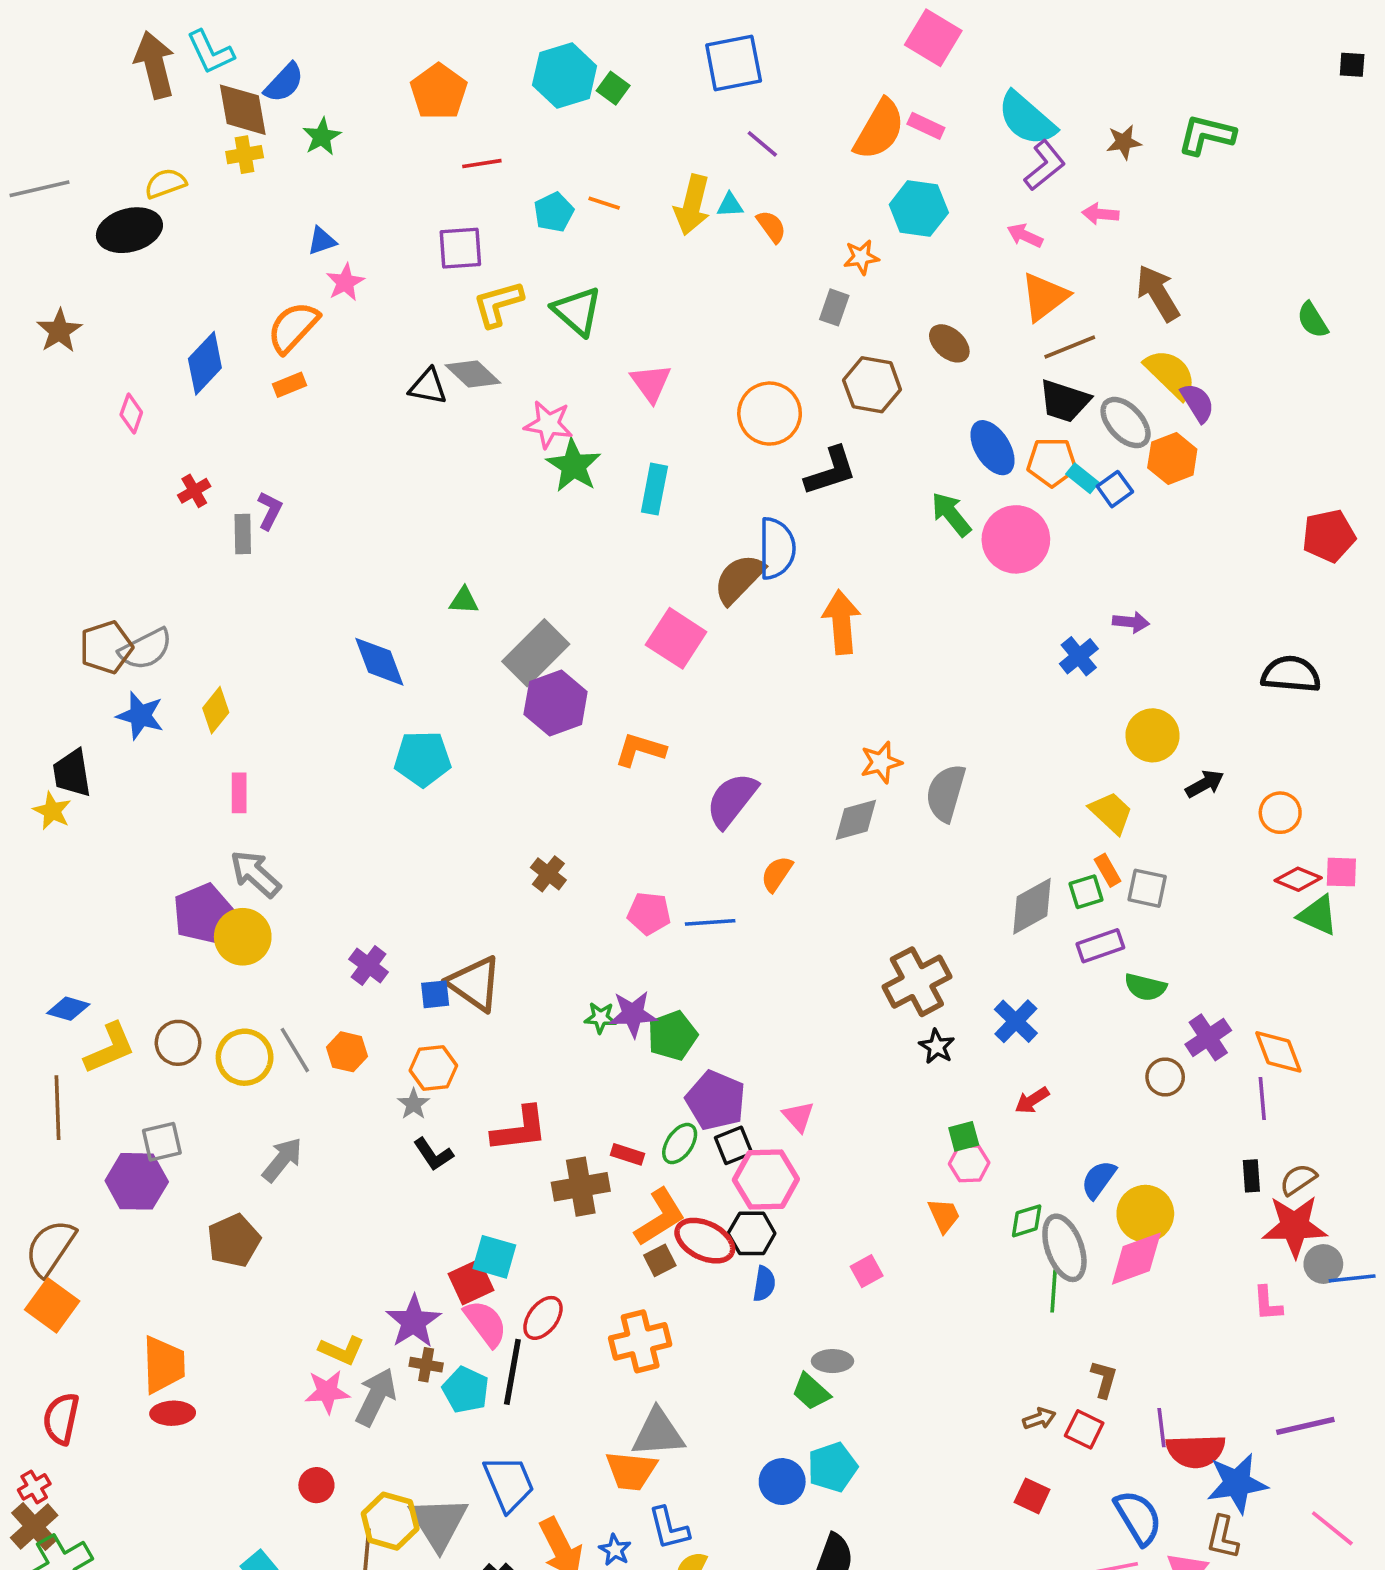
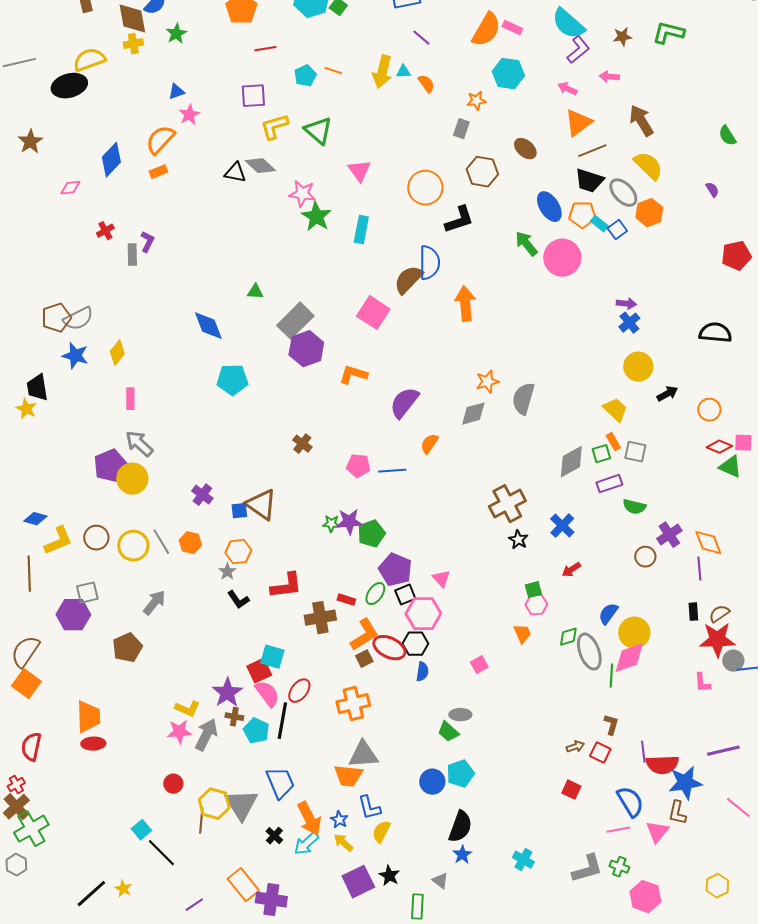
yellow semicircle: (165, 183) -> (89, 60), size x1.4
purple semicircle: (1197, 403) -> (712, 190), moved, size x0.7
pink diamond: (131, 414) -> (70, 188), turned 65
blue cross: (1079, 656) -> (629, 323), moved
green line: (1054, 1291) -> (611, 676), moved

